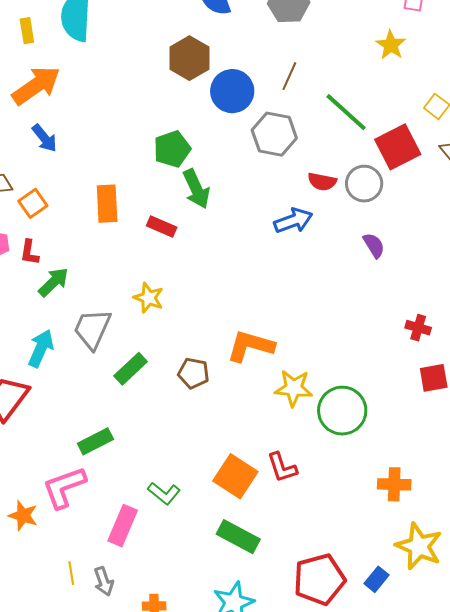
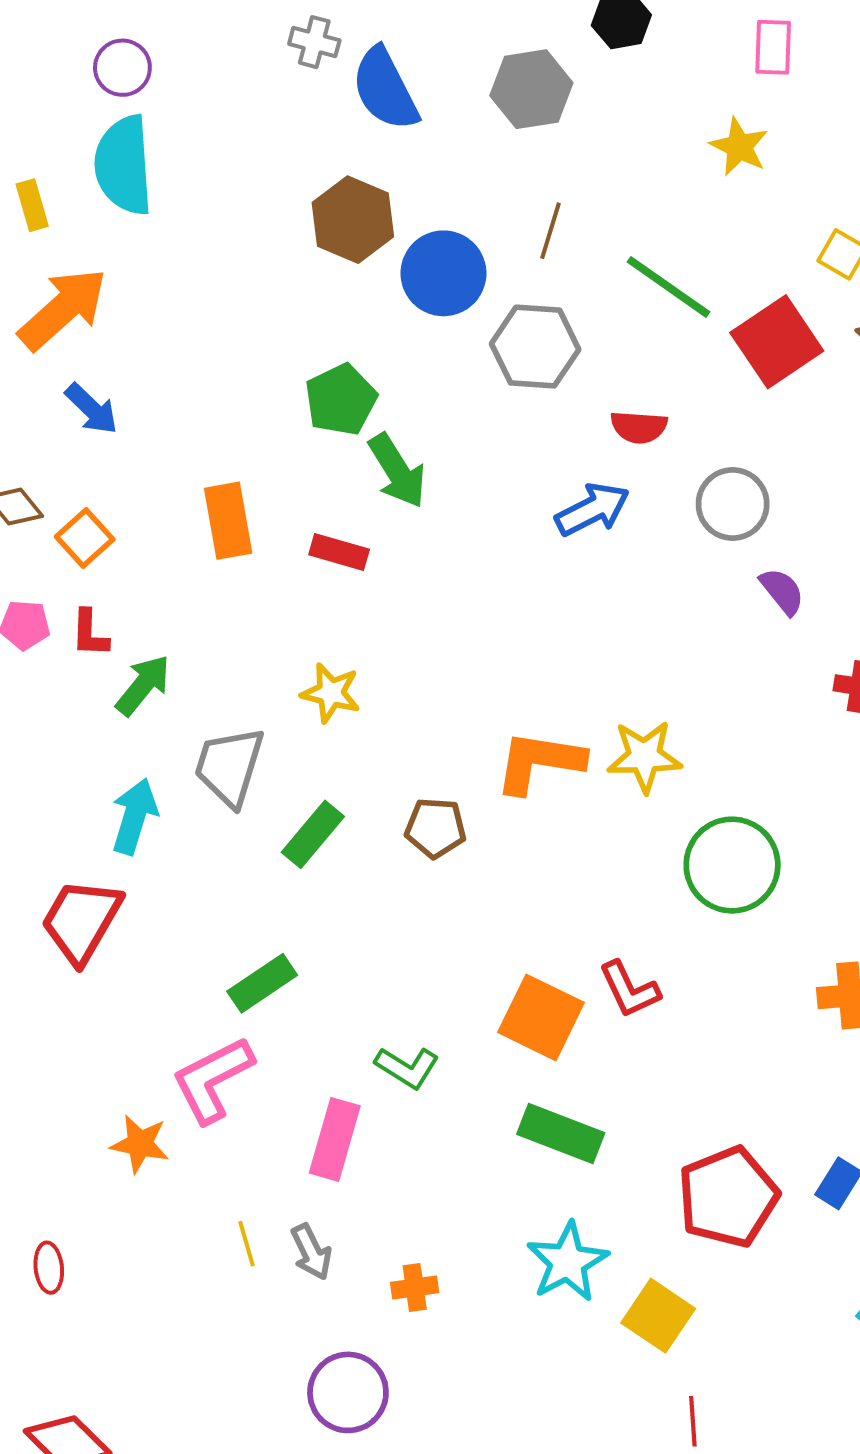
gray circle: (364, 184) -> (733, 504), moved
purple semicircle: (374, 245) -> (782, 591), moved
yellow star: (294, 388) -> (644, 756), moved

